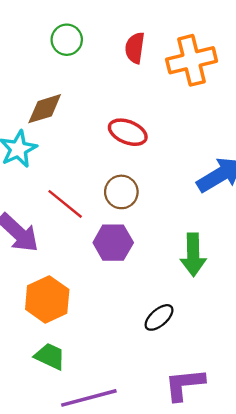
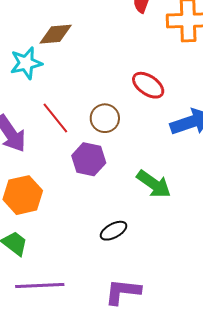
red ellipse: (128, 132) -> (148, 85), moved
green arrow: (193, 255) -> (154, 184), turned -66

